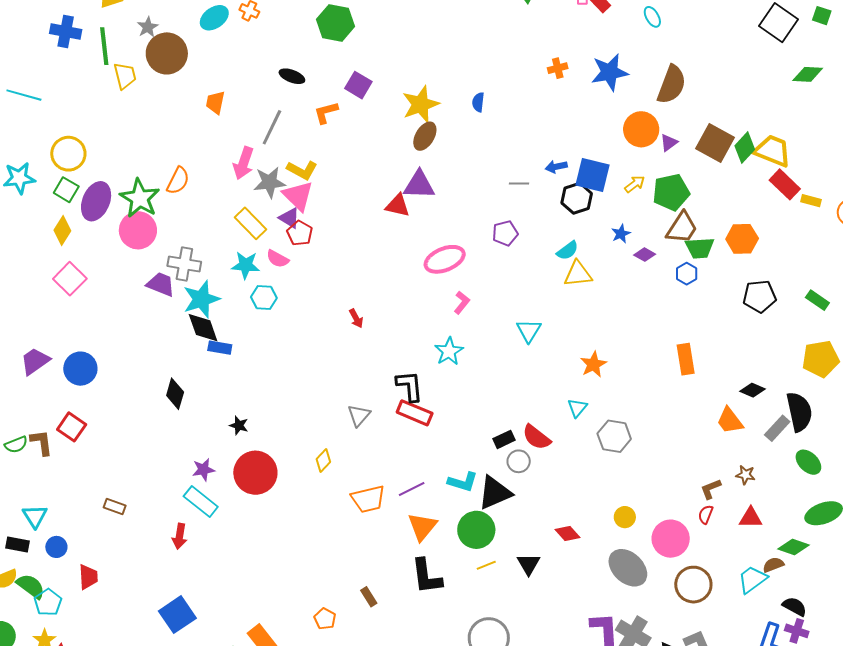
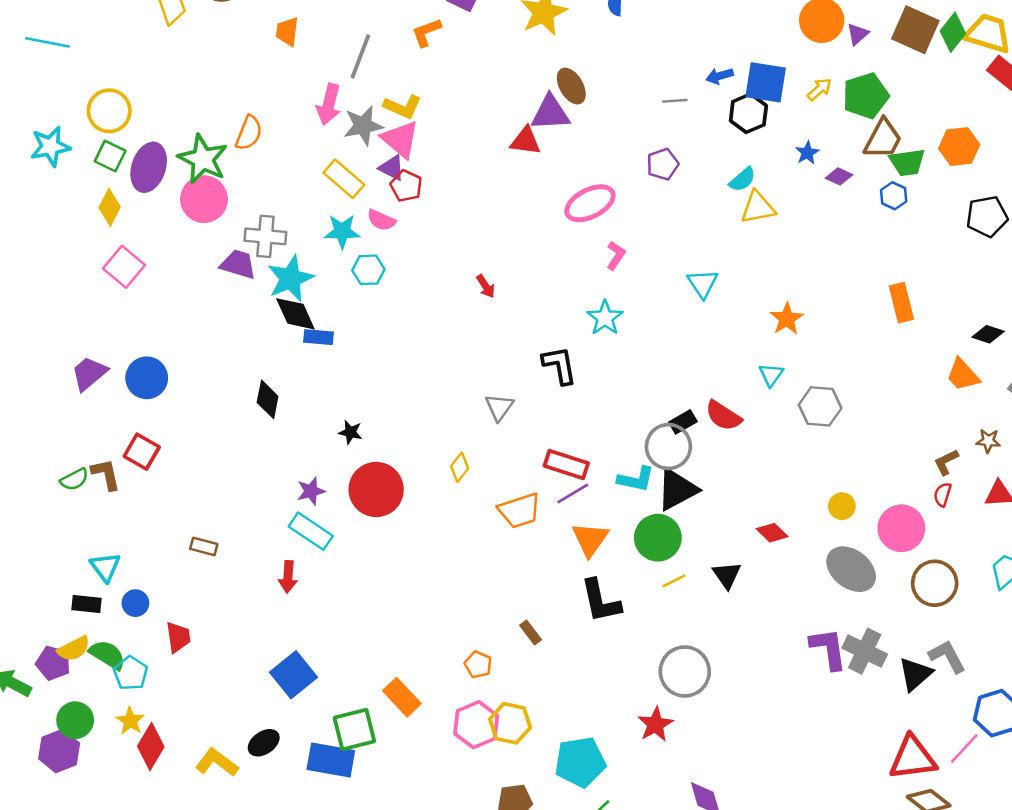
brown ellipse: (425, 136) -> (571, 86), moved, turned -56
red rectangle: (415, 413) -> (566, 464), moved
gray circle: (519, 461) -> (668, 447), moved, size x1.6

